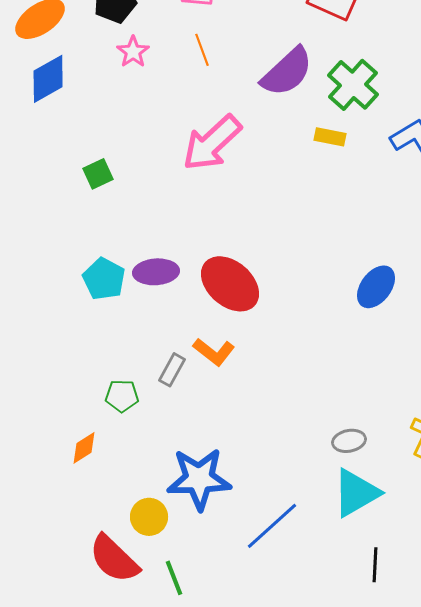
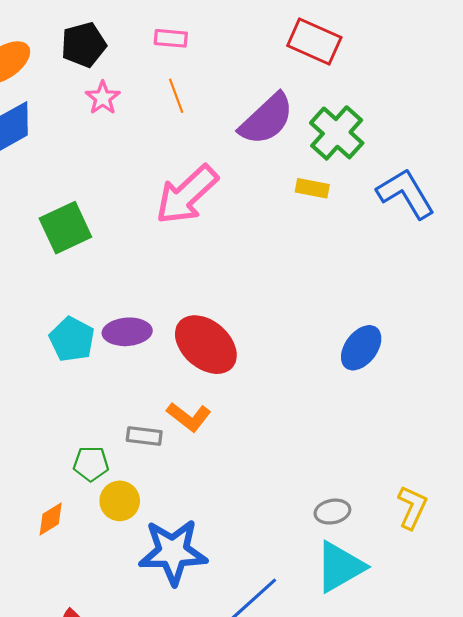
green square: (98, 174) -> (65, 228), size x1.6
gray rectangle: (172, 370) -> (144, 436), turned 68
yellow circle: (149, 517) -> (120, 501), moved

